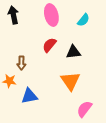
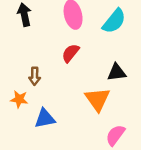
cyan semicircle: (83, 20) -> (114, 21), size x1.5
black triangle: (73, 52) -> (117, 72), moved

